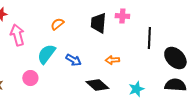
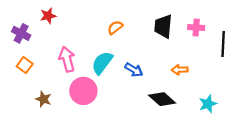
pink cross: (122, 16) -> (196, 27), moved
pink arrow: (17, 35) -> (67, 59), moved
pink circle: (30, 78) -> (83, 91), size x1.5

